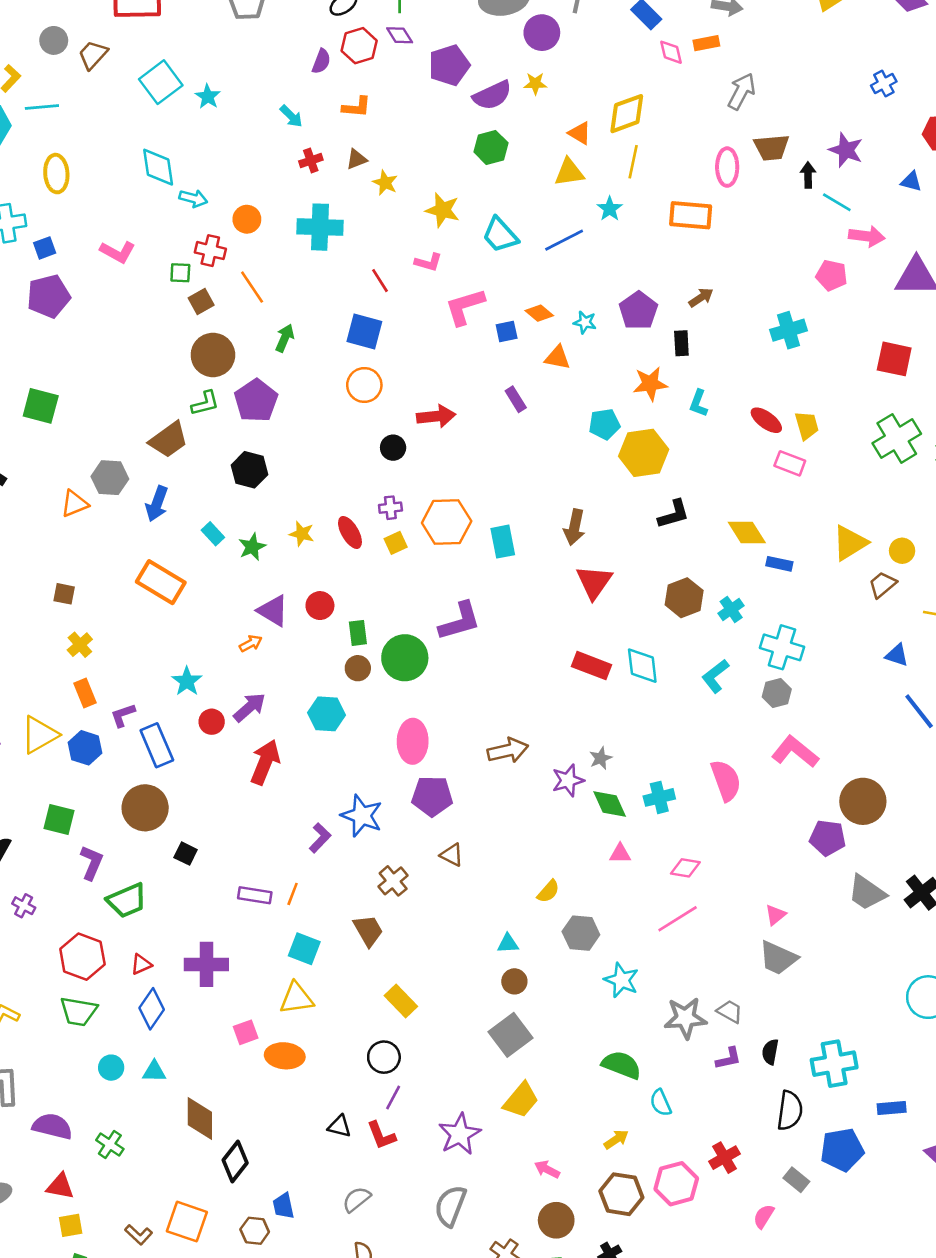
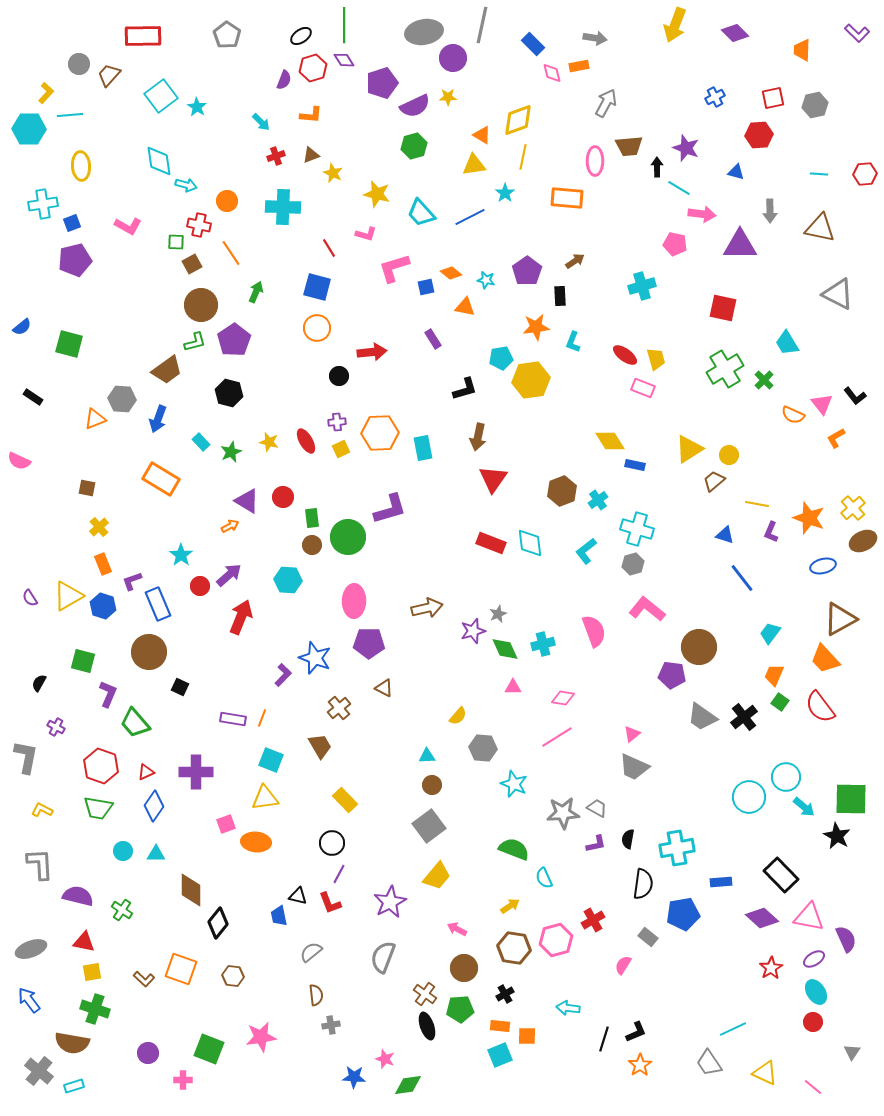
black L-shape: (674, 514) -> (465, 389), moved
green trapezoid: (127, 900) -> (135, 723), turned 72
blue trapezoid: (283, 1206) -> (279, 916), moved

